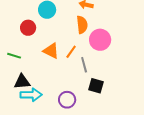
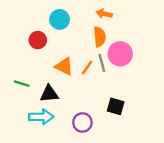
green line: (14, 56) -> (22, 84), moved
gray line: (84, 65) -> (102, 63), moved
black triangle: (22, 82) -> (49, 94), moved

